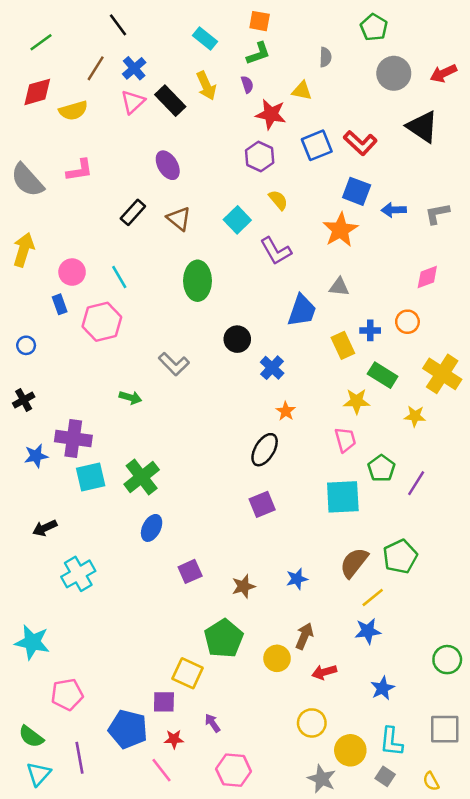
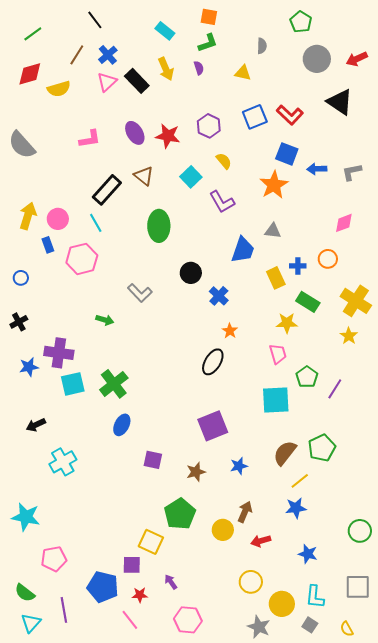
red star: (271, 114) -> (168, 136), moved
pink L-shape: (80, 170) -> (90, 139), moved
black rectangle: (133, 212) -> (107, 190), moved, size x1.4
yellow arrow: (24, 250) -> (28, 216), moved
yellow star: (415, 416) -> (349, 336), moved, turned 30
purple square: (262, 504) -> (213, 426), moved, size x1.4
purple square: (190, 571) -> (153, 460), turned 36
blue star: (383, 688) -> (308, 554), turned -30

